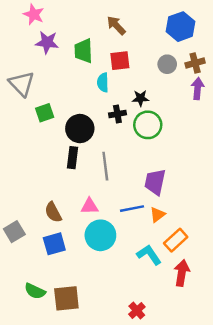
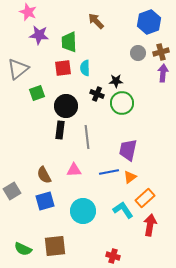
red square: (120, 61) -> (63, 68), moved
gray triangle: (22, 84) -> (18, 69), turned 35
black cross: (117, 114) -> (97, 94), turned 32
cyan circle: (100, 235) -> (83, 211), moved
green semicircle: (35, 291) -> (23, 249), moved
red cross: (137, 311) -> (113, 256), turned -32

